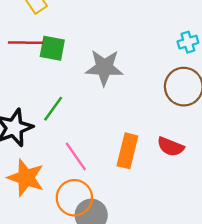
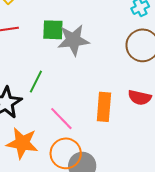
green square: (52, 48) -> (53, 30), moved

